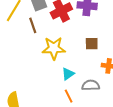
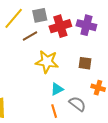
brown line: (33, 25) -> (30, 36), turned 70
gray semicircle: (91, 85) -> (77, 104), turned 30

